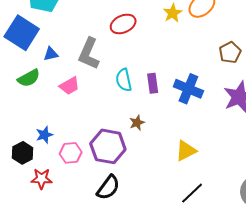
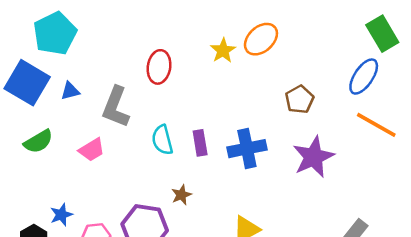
red ellipse: (123, 24) -> (159, 67), turned -55
blue triangle: (51, 54) -> (70, 91), moved
blue cross: (188, 89) -> (247, 149), turned -32

